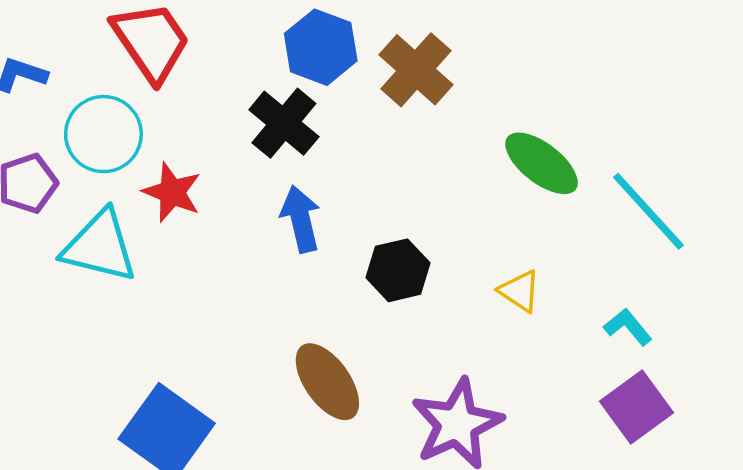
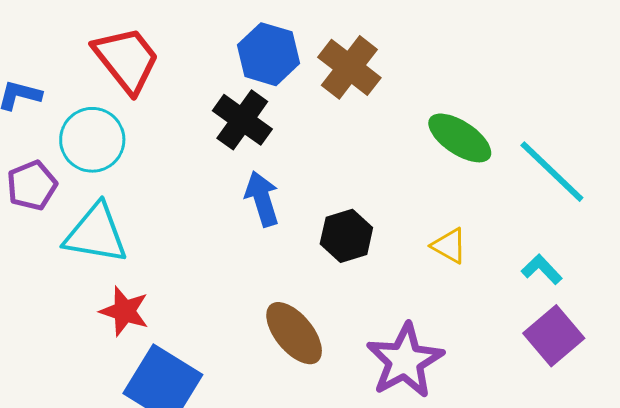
red star: (172, 192) -> (124, 311), moved

